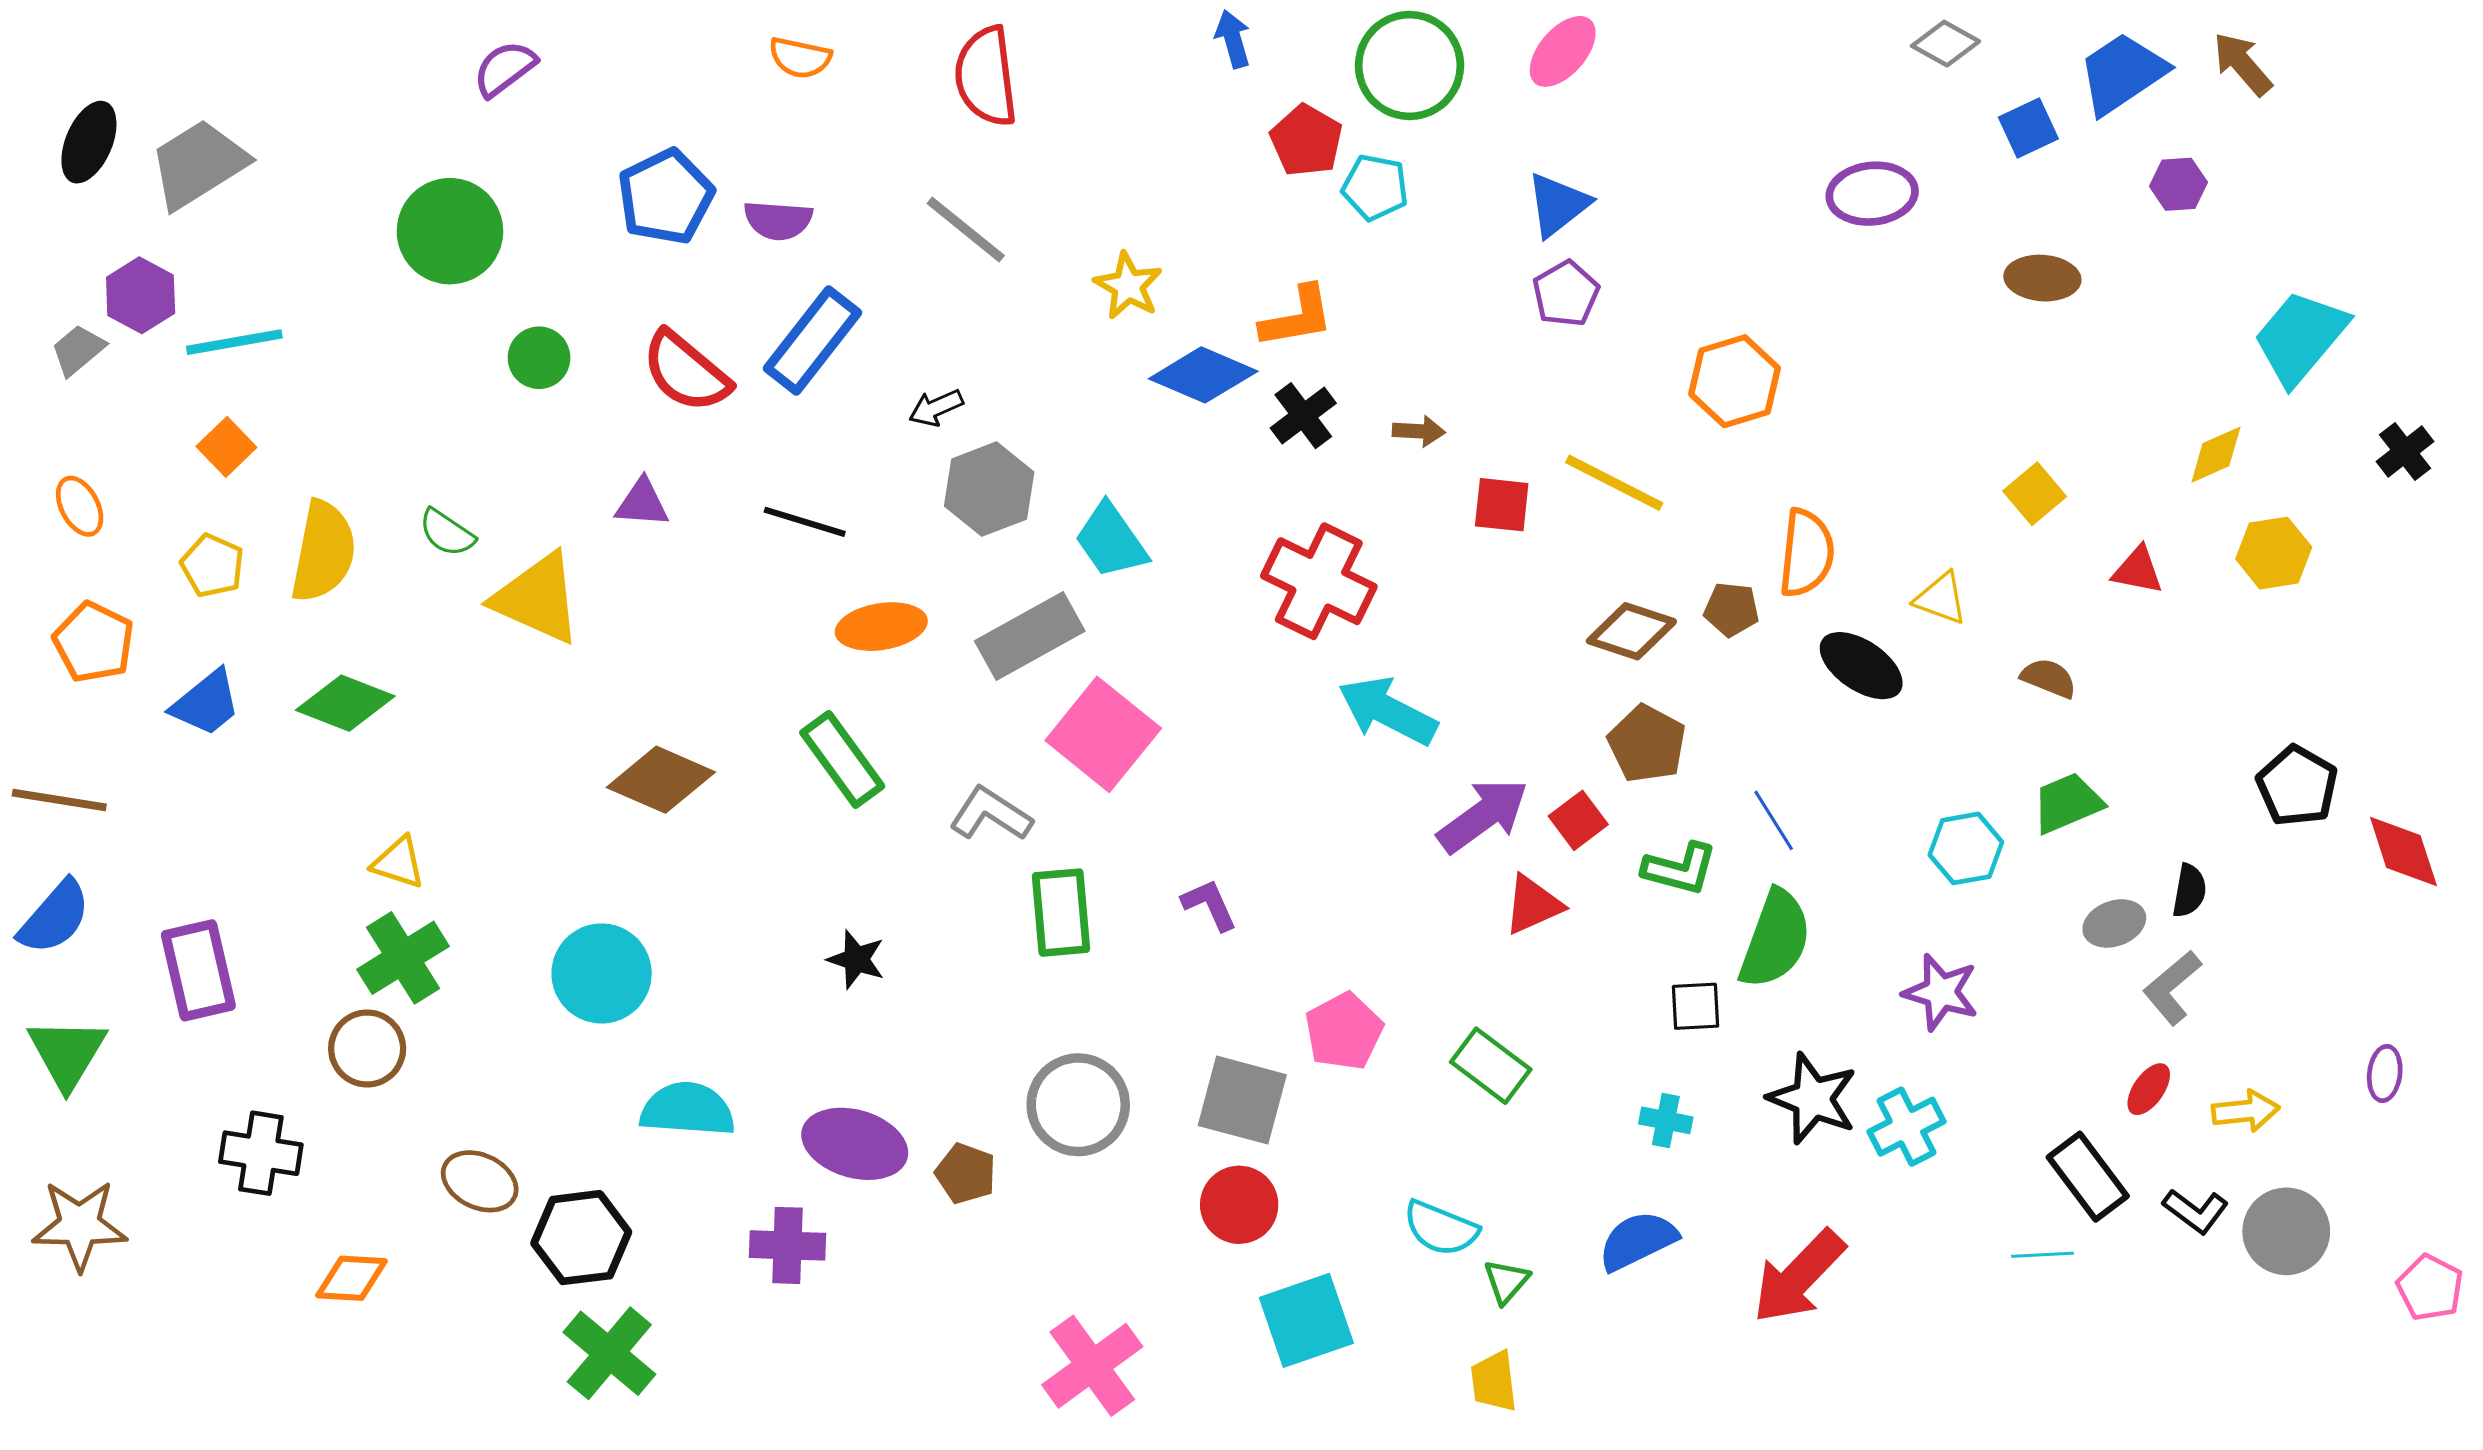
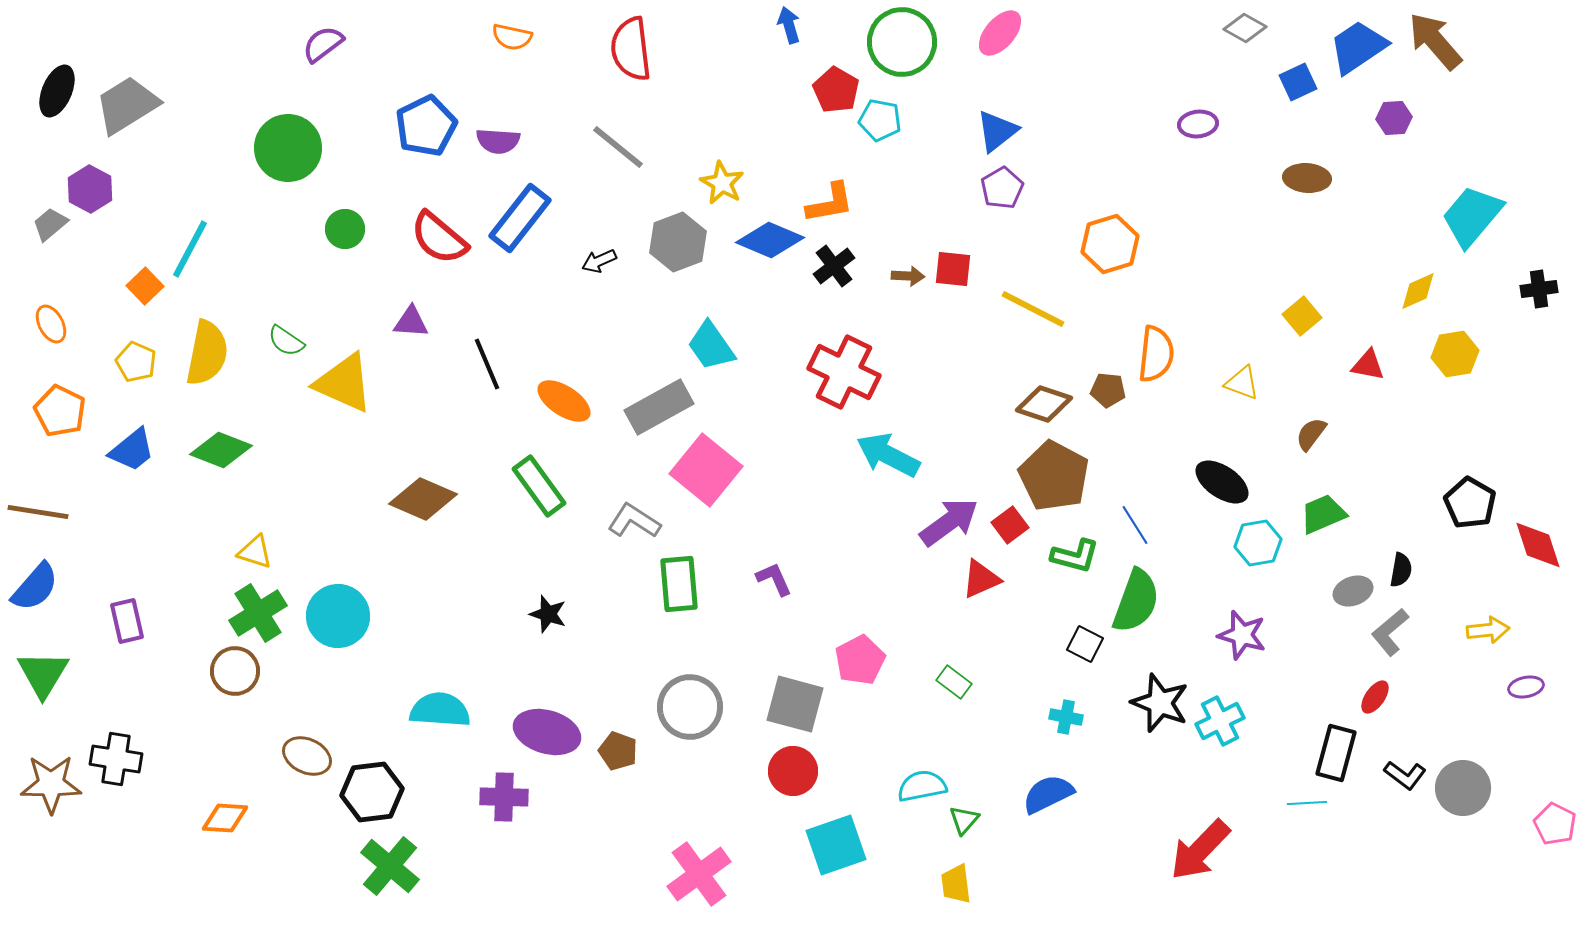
brown arrow: (2242, 64) -> (1435, 41), size x1.4
purple ellipse: (1872, 194) -> (1198, 124), size x0.7
cyan line: (234, 342) -> (190, 249), moved, turned -52
black cross: (2405, 452) -> (1539, 289), turned 30
gray hexagon: (989, 489) -> (678, 242), moved
red square: (1502, 505) -> (953, 269), moved
black line: (805, 522) -> (487, 364), moved, turned 50
orange ellipse: (881, 627) -> (564, 401), turned 42
black ellipse: (1861, 666) -> (1222, 482), moved
brown semicircle: (2049, 678) -> (1311, 434), turned -75
brown pentagon: (1647, 744) -> (1054, 476), size x1.4
purple rectangle: (198, 970) -> (127, 621), size x0.7
cyan circle: (602, 973) -> (338, 616), moved
black square: (1695, 1006) -> (1085, 644), turned 30
green rectangle: (1491, 1066) -> (954, 682), size x0.7
purple ellipse: (2385, 1074) -> (1526, 687), turned 72
yellow arrow: (2246, 1111) -> (1488, 630), moved
black cross: (261, 1153) -> (116, 759), moved
black rectangle: (2088, 1177) -> (1336, 753), turned 52
cyan semicircle: (1441, 1228) -> (922, 786), turned 147
red arrow: (1799, 1277) -> (1200, 850), moved

